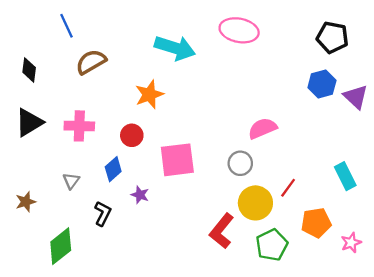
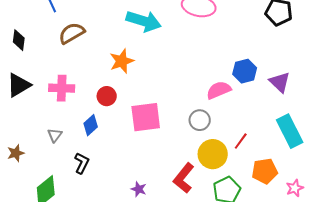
blue hexagon: (322, 84) -> (245, 71), moved
purple triangle: (356, 97) -> (280, 82), moved
cyan rectangle: (345, 176) -> (290, 131), size x1.4
purple star: (140, 195) -> (139, 189), moved

